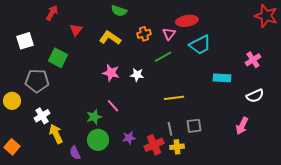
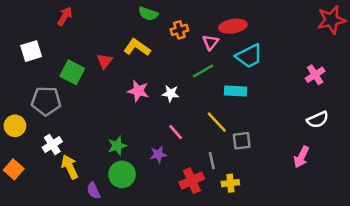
red star: (266, 16) -> (331, 20), turned -30
red triangle: (76, 30) -> (105, 61), moved
orange cross: (144, 34) -> (179, 30), moved
cyan rectangle: (222, 78) -> (235, 91), moved
yellow line: (174, 98) -> (217, 122), turned 54
pink line: (113, 106) -> (176, 132), moved
gray square: (194, 126) -> (242, 141), moved
purple star: (129, 138) -> (158, 154), moved
orange square: (12, 147) -> (14, 169), moved
yellow cross: (177, 147) -> (230, 183), moved

